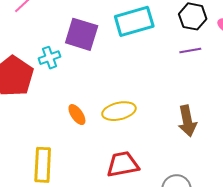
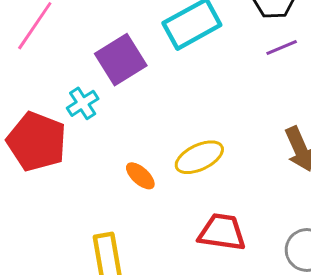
purple square: (82, 34) -> (121, 60), turned -36
red trapezoid: (123, 164) -> (222, 232), turned 32

